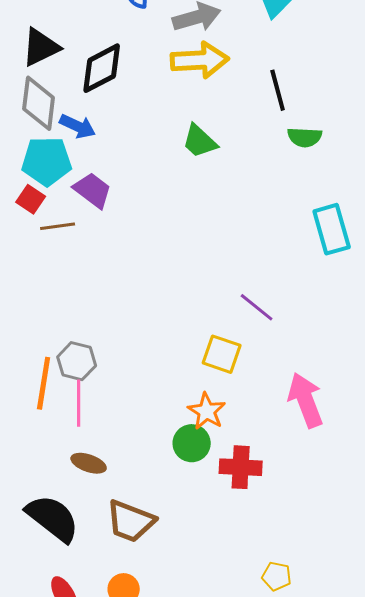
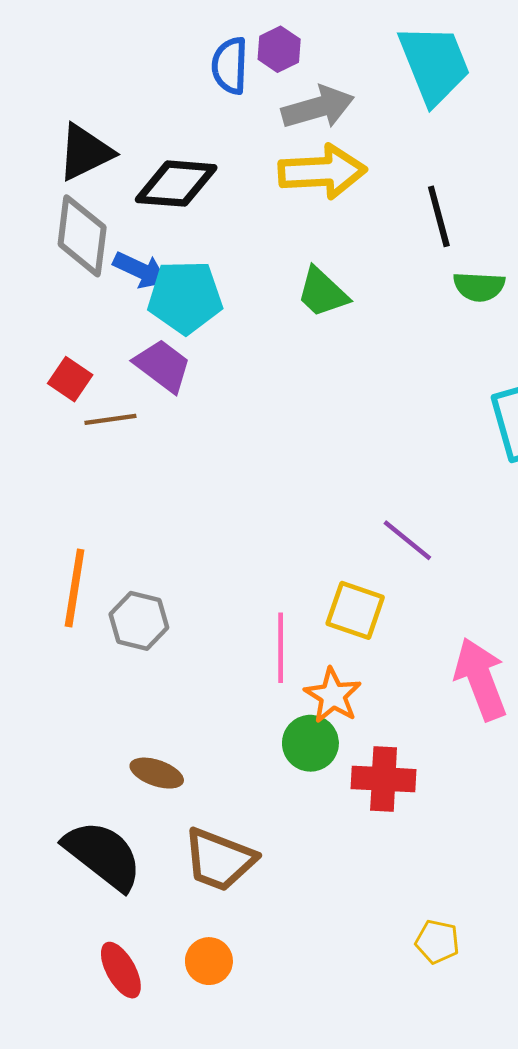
black diamond: (102, 68) -> (176, 184), turned 32
cyan pentagon: (47, 161) -> (185, 297), moved
orange line: (44, 383) -> (75, 588), moved
pink line: (79, 403) -> (281, 648), moved

